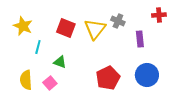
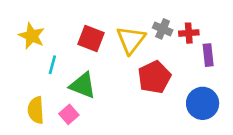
red cross: (159, 15) -> (189, 33), moved
purple rectangle: (140, 39) -> (208, 55), moved
green triangle: (60, 62) -> (83, 85), size x1.5
red pentagon: (108, 78) -> (154, 77), moved

